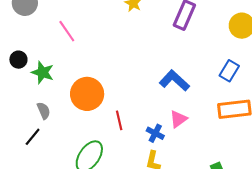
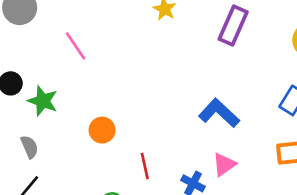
orange circle: (87, 94) -> (102, 130), size x0.6
gray semicircle: (44, 111) -> (29, 147), moved

